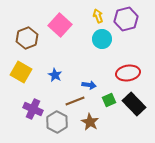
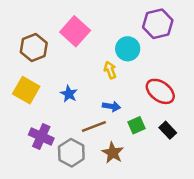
yellow arrow: (98, 16) -> (110, 70), moved
red ellipse: (128, 73) -> (160, 91), turned 45
black rectangle: (134, 104) -> (168, 130), size x0.6

